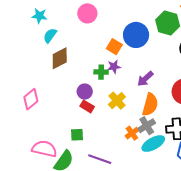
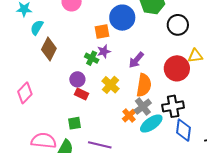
orange square: (114, 47) -> (102, 31), turned -35
brown diamond: (60, 58) -> (49, 49), turned -30
green cross: (101, 72) -> (92, 58), turned 32

